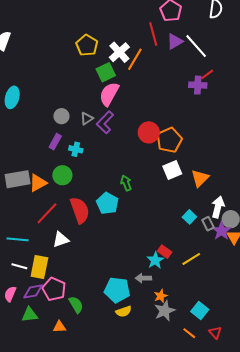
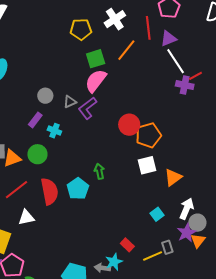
yellow pentagon: (87, 45) -> (81, 29), turned 30
white line: (196, 46) -> (176, 61), moved
white cross: (119, 52) -> (115, 19), moved
gray rectangle: (208, 224) -> (167, 247), moved
cyan star: (155, 260) -> (114, 262), moved

